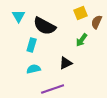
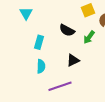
black semicircle: (45, 26) -> (67, 30), moved, size x0.7
cyan semicircle: (34, 69) -> (41, 66), turned 104

